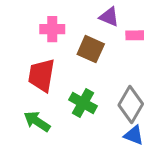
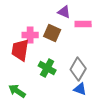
pink cross: (52, 29) -> (30, 35), moved
green arrow: (37, 121) -> (17, 91), moved

